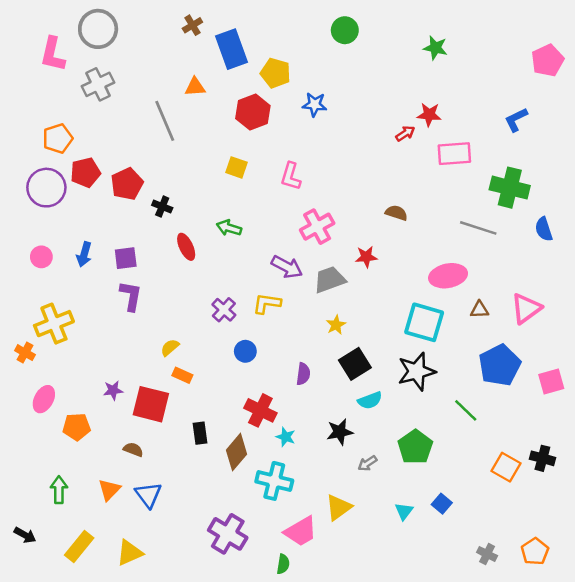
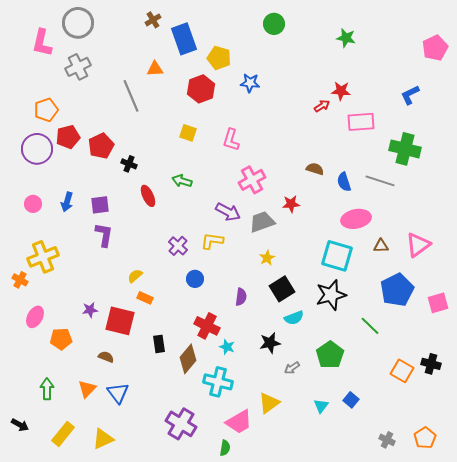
blue semicircle: (544, 229) -> (344, 182), moved

